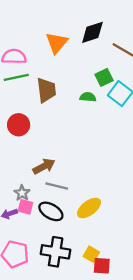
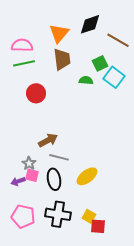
brown trapezoid: (46, 90) -> (62, 59), moved
red circle: (19, 125) -> (36, 93), moved
black ellipse: (51, 211) -> (54, 179), turned 50

